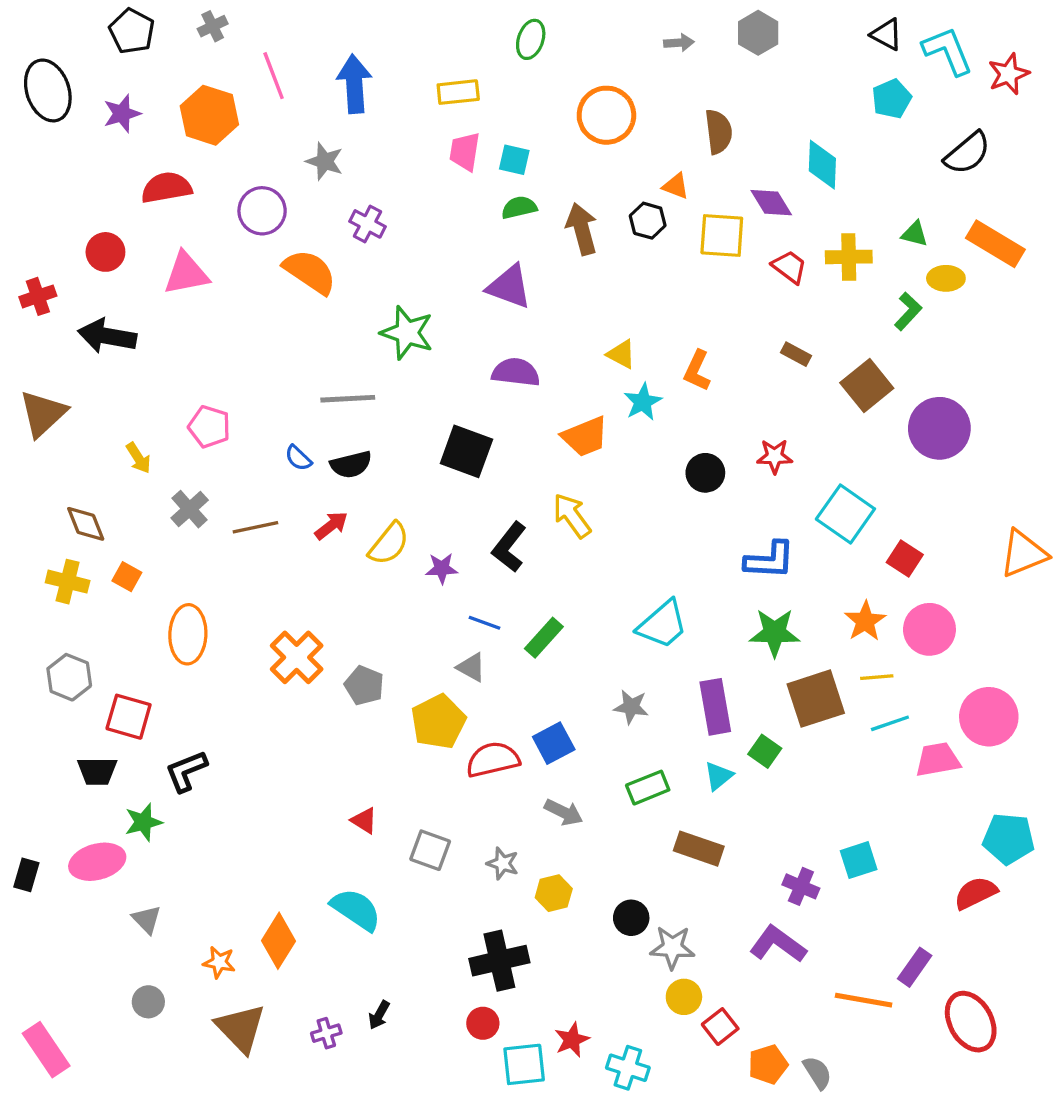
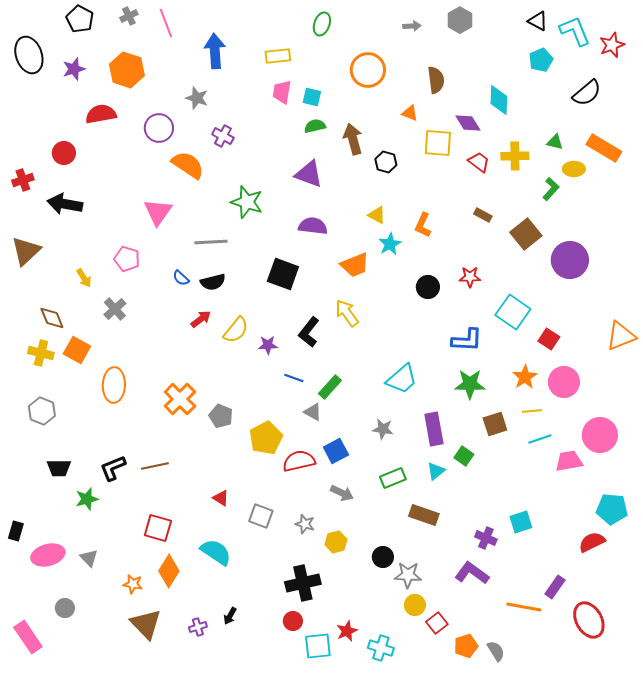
pink line: (274, 76) -> (166, 23), moved
black hexagon: (648, 221) -> (386, 162), moved
pink triangle: (186, 273) -> (158, 212), moved, turned -44
brown line: (255, 527) -> (155, 466), moved
orange square: (127, 577) -> (77, 350), size x1.5
gray triangle: (471, 667) -> (313, 412), moved
brown square: (816, 699) -> (495, 424), size x0.7
red square: (129, 717) -> (158, 528), moved
pink ellipse: (97, 862) -> (48, 555), moved
gray circle: (148, 1002) -> (65, 608), moved

